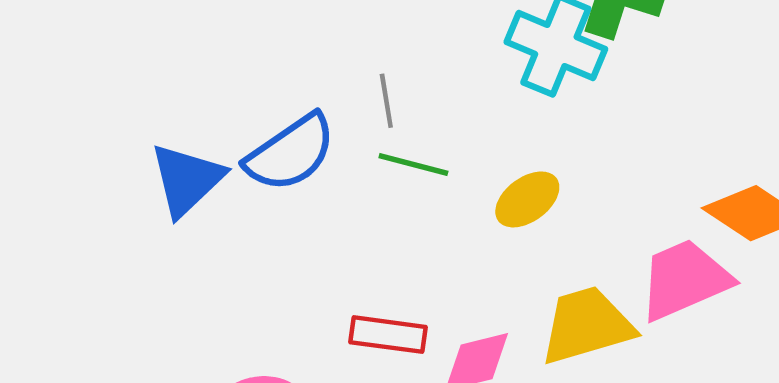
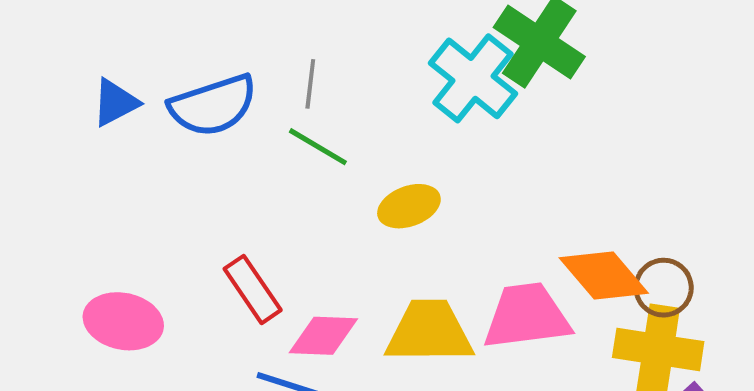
blue triangle: (187, 180) -> (115, 103), size x0.7
red rectangle: (388, 335) -> (253, 289), turned 32

